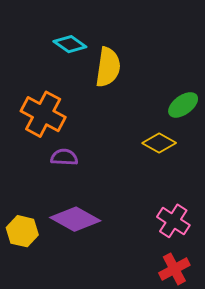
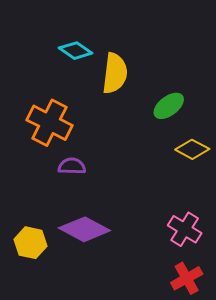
green ellipse: (183, 105) -> (169, 106), moved
yellow diamond: (159, 143) -> (192, 149), moved

